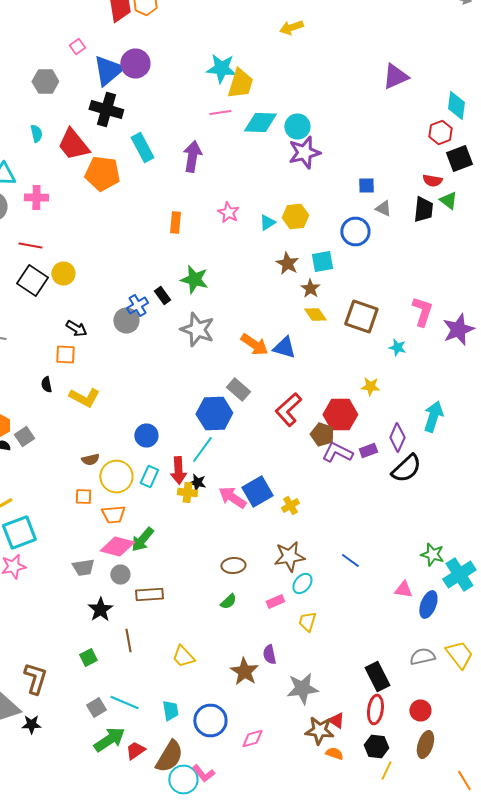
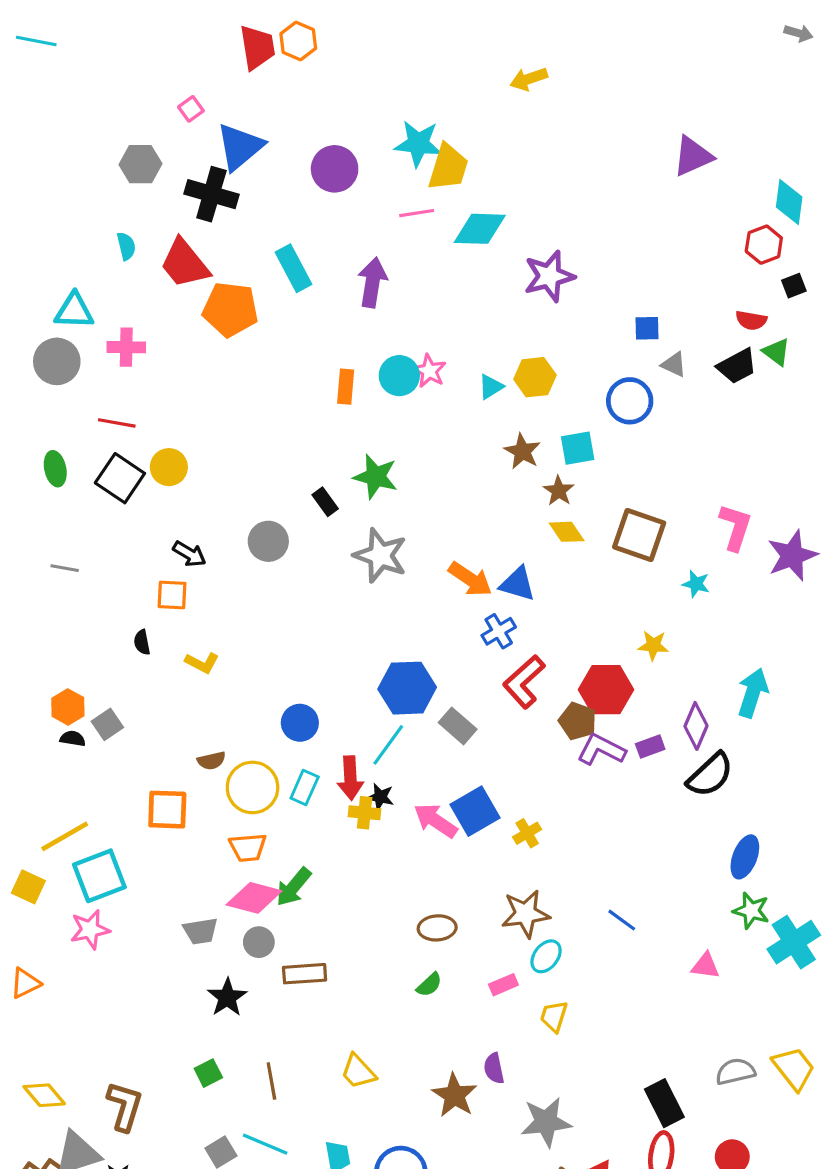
purple circle: (135, 64) -> (335, 169), moved
black cross: (106, 110) -> (211, 194), moved
cyan circle: (297, 126) -> (399, 376), moved
black square: (459, 158) -> (794, 286), size x0.6
black trapezoid: (423, 210) -> (737, 366), turned 56
blue cross: (137, 306) -> (499, 631), moved
gray rectangle: (238, 390) -> (458, 726), moved
yellow L-shape: (84, 398) -> (202, 663), size x0.7
orange square: (83, 496) -> (167, 810), moved, size x1.6
blue ellipse: (428, 604) -> (745, 857), moved
brown line: (128, 640) -> (271, 1081), moved

